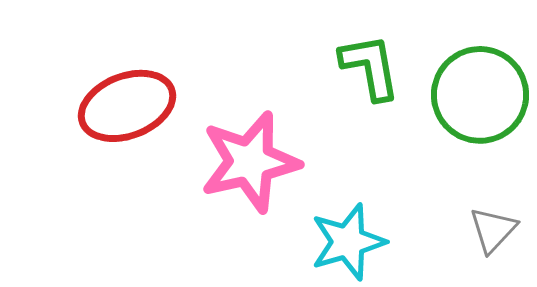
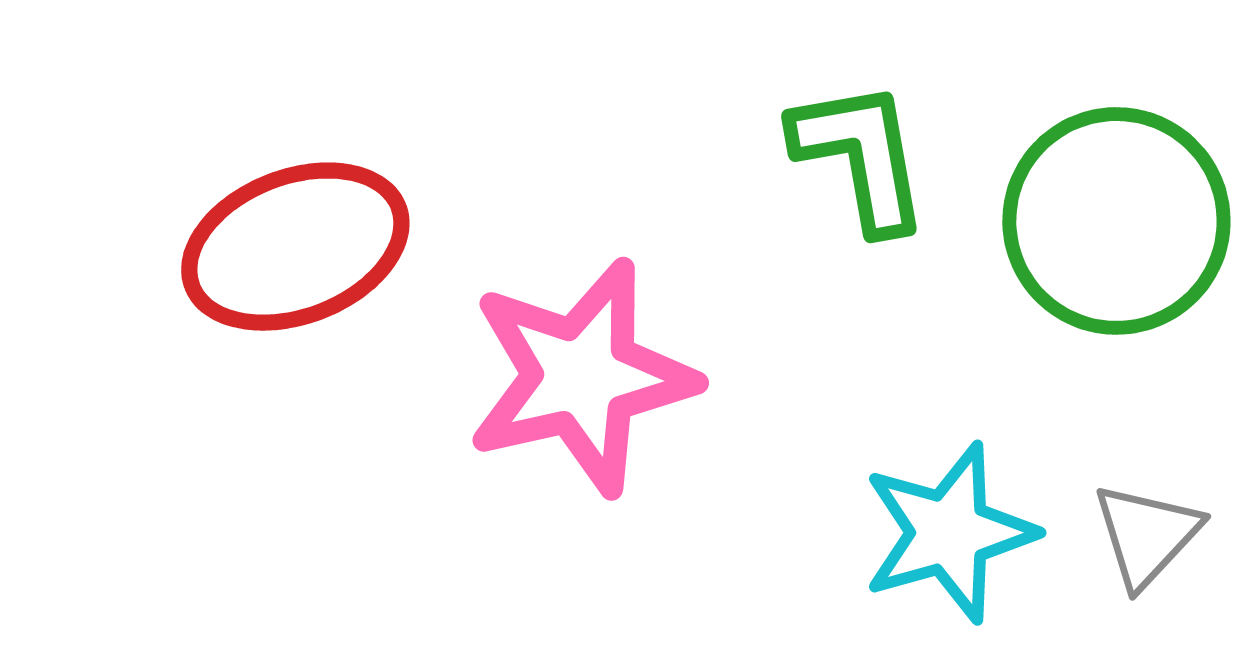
cyan star: (348, 242) -> (949, 533), moved

